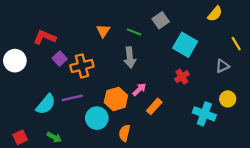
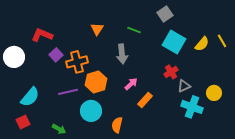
yellow semicircle: (215, 14) -> (202, 44), moved
gray square: (161, 20) -> (165, 14), moved
green line: (134, 32) -> (134, 30), moved
gray triangle: (222, 66) -> (184, 86), moved
orange hexagon: (116, 99) -> (96, 82), moved
cyan semicircle: (46, 104) -> (30, 97), moved
red square: (20, 137) -> (23, 122), moved
green arrow: (54, 137) -> (59, 129), moved

